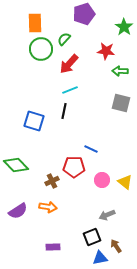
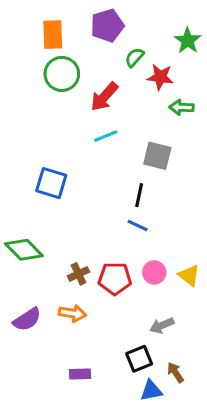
purple pentagon: (84, 14) -> (107, 25), moved
green semicircle: (64, 39) -> (135, 57), moved
gray square: (121, 103) -> (157, 156), moved
black line: (64, 111) -> (139, 195), moved
red pentagon: (74, 167) -> (115, 278), moved

